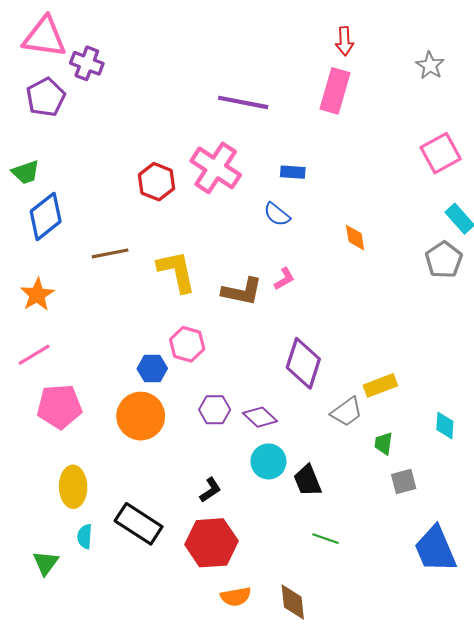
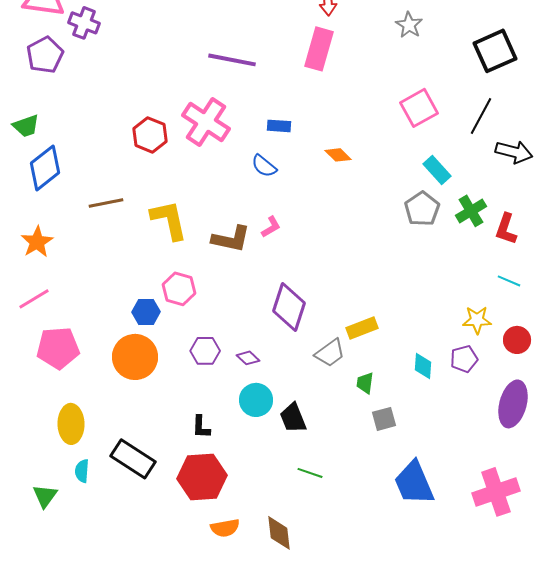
orange diamond: (355, 238) -> (338, 155), moved, turned -36
purple diamond: (260, 417) -> (248, 358), size x0.7
black L-shape: (210, 490) -> (201, 427), turned 125

